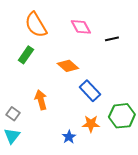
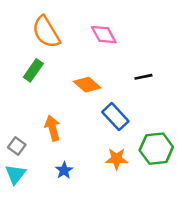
black line: (112, 39) -> (143, 77), moved
blue star: (69, 137) -> (64, 170), moved

